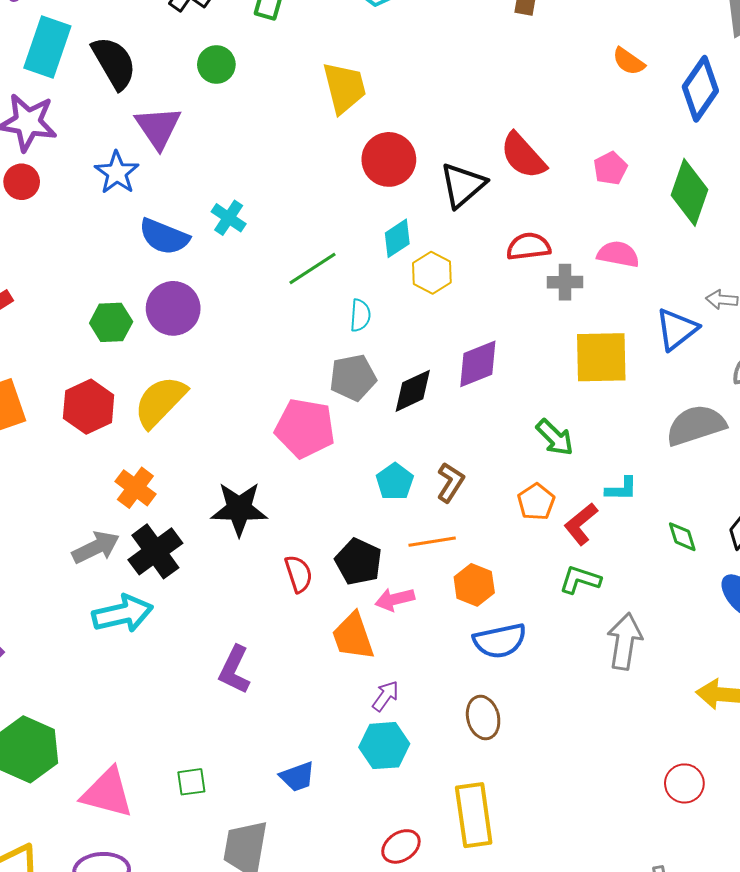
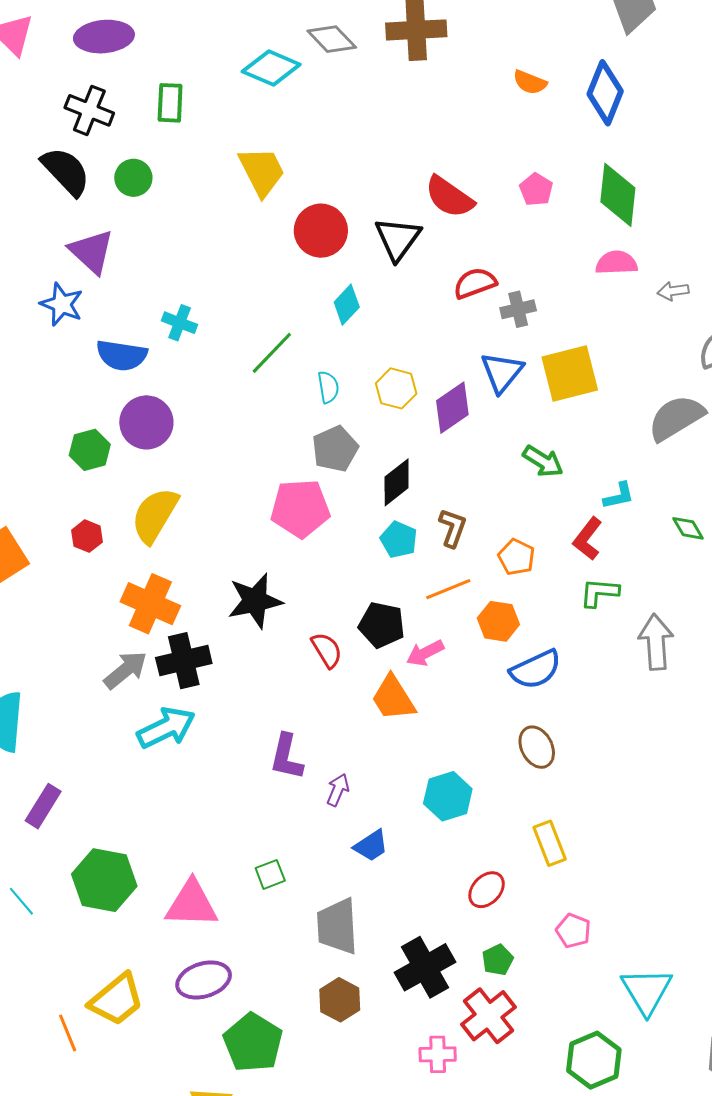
black semicircle: (114, 63) -> (66, 171), moved
pink semicircle: (618, 254) -> (616, 263), moved
yellow hexagon: (432, 273) -> (396, 388), moved
blue triangle: (677, 329) -> (502, 372), moved
black diamond: (413, 391) -> (397, 482), moved
red hexagon: (89, 407) -> (87, 536), size x0.6
orange cross: (135, 488) -> (150, 604), size x1.4
orange pentagon: (536, 502) -> (516, 557), moved
black cross: (155, 551) -> (184, 661), turned 36
purple arrow: (385, 696) -> (338, 790), moved
yellow rectangle: (474, 815) -> (550, 843), size x0.7

